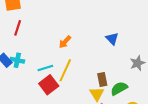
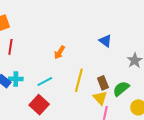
yellow line: (65, 70) -> (79, 80), moved
red square: (49, 85) -> (39, 105), moved

